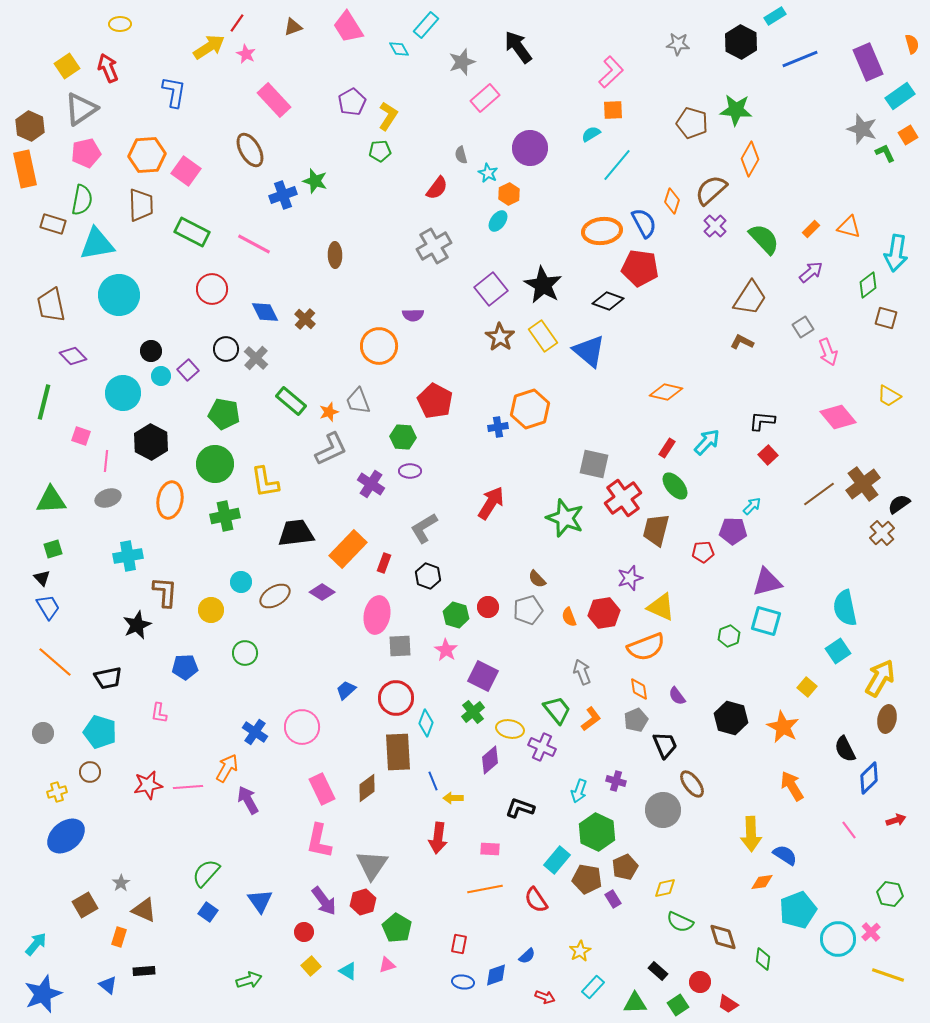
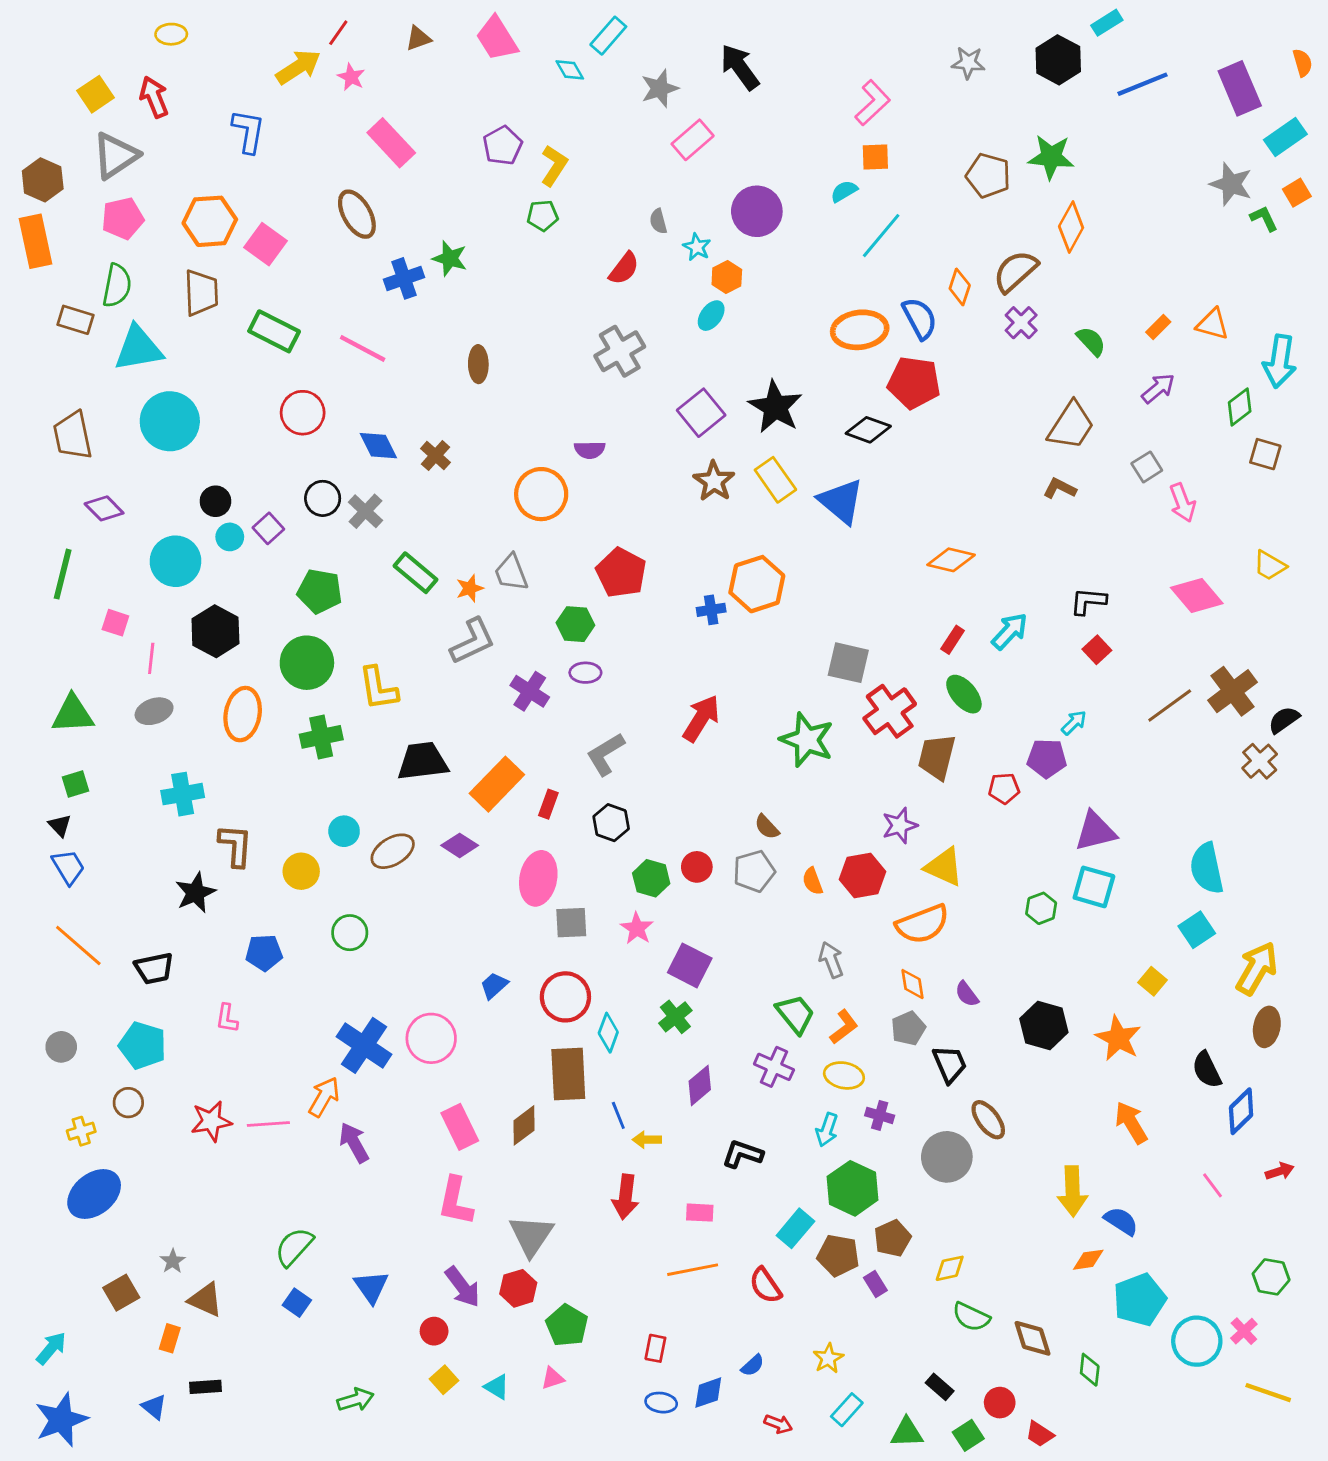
green semicircle: (764, 239) -> (1091, 341), size x0.7
yellow ellipse: (510, 729) -> (844, 1075), moved
blue cross: (255, 732) -> (364, 1045), size x1.5

